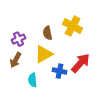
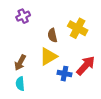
purple cross: (18, 39) -> (23, 16), moved
cyan semicircle: (32, 80) -> (20, 84), moved

